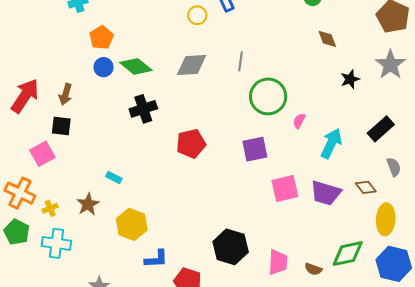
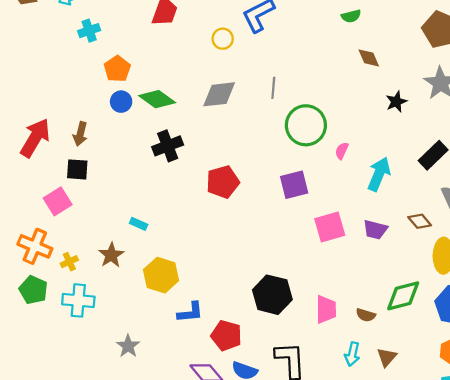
purple trapezoid: (326, 193) -> (375, 230), size x0.7

